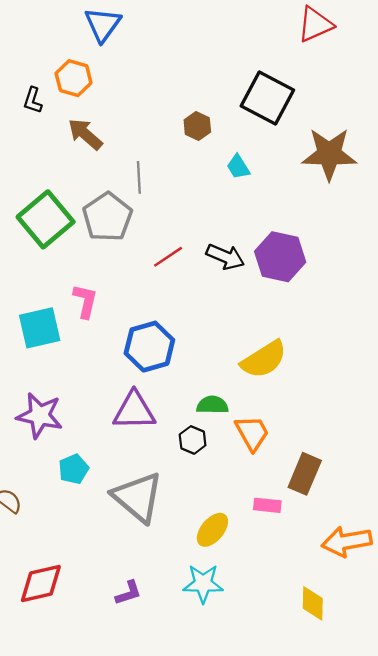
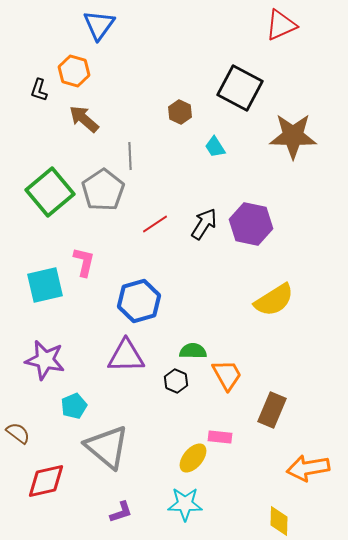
black arrow: (225, 257) -> (204, 224), turned -80
yellow semicircle: (264, 359) -> (274, 300), moved
gray triangle: (138, 497) -> (107, 447), moved
pink rectangle: (267, 505) -> (220, 437), moved
red diamond: (41, 584) -> (46, 481), moved

